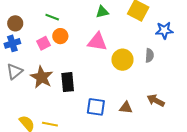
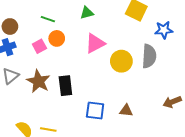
green triangle: (102, 12) -> (87, 13), moved
pink triangle: (97, 42) -> (95, 43), turned -35
gray semicircle: (149, 55) -> (149, 56), size x1.6
brown arrow: (156, 100) -> (172, 102), moved, turned -48

